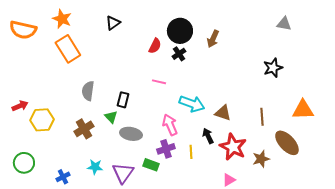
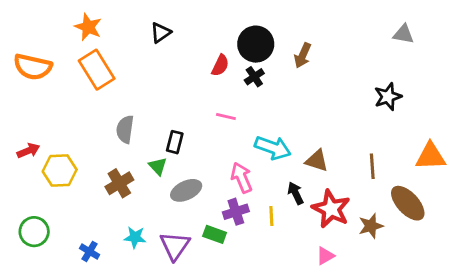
orange semicircle: (23, 30) -> (33, 67), moved
gray ellipse: (131, 134) -> (186, 190), turned -35
blue cross: (63, 177) -> (90, 251), turned -32

